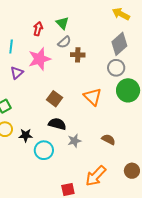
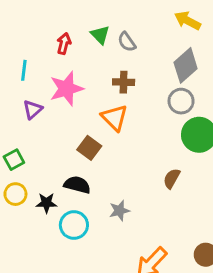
gray semicircle: (64, 42) -> (127, 42), moved, turned 96
orange triangle: (93, 97) -> (115, 118), moved
black semicircle: (57, 124) -> (77, 185), moved
brown semicircle: (109, 139) -> (172, 178), moved, turned -88

